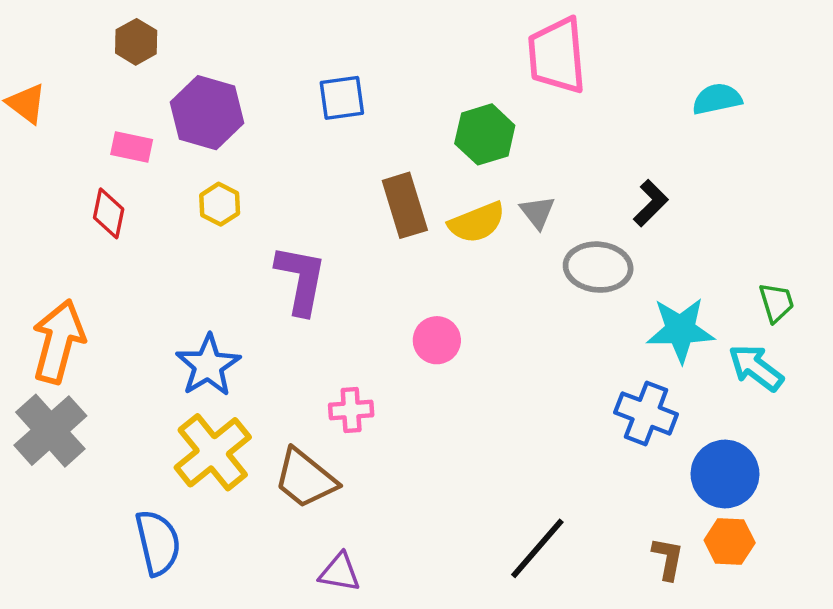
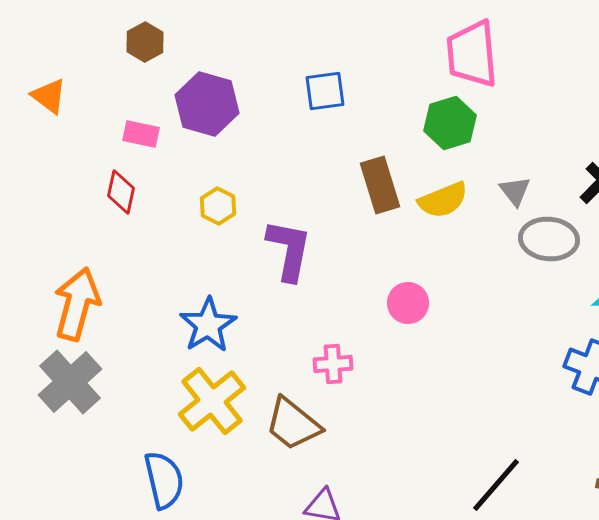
pink trapezoid: (557, 56) -> (472, 54), moved
yellow hexagon: (220, 204) -> (218, 206), moved
gray triangle: (537, 212) -> (515, 191), moved

